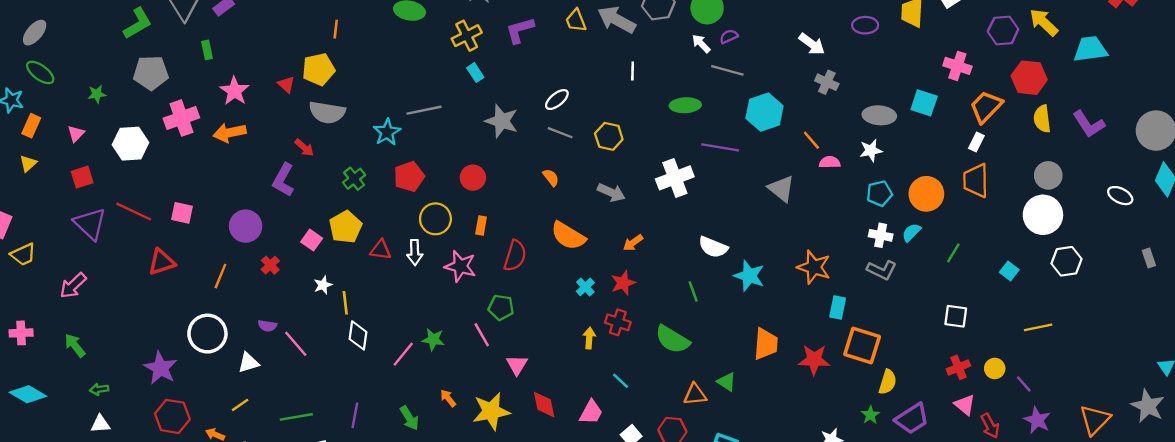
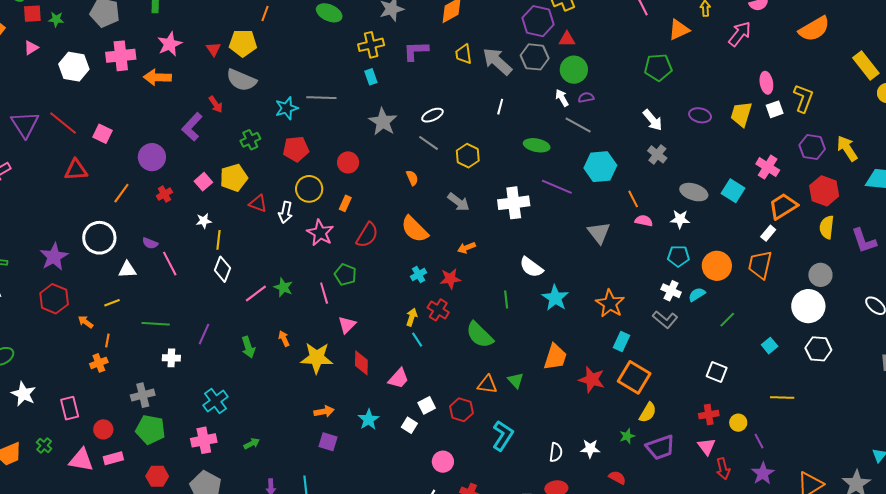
red square: (82, 177) -> (32, 14), moved
cyan line: (621, 381) -> (417, 340), moved

